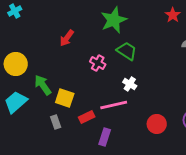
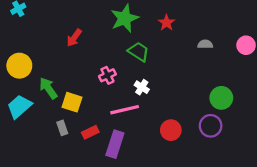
red star: (173, 15) -> (167, 23), moved
pink cross: (98, 63) -> (107, 75), moved, turned 35
red rectangle: (87, 117) -> (90, 132), moved
purple rectangle: (105, 137) -> (115, 144), size x1.4

